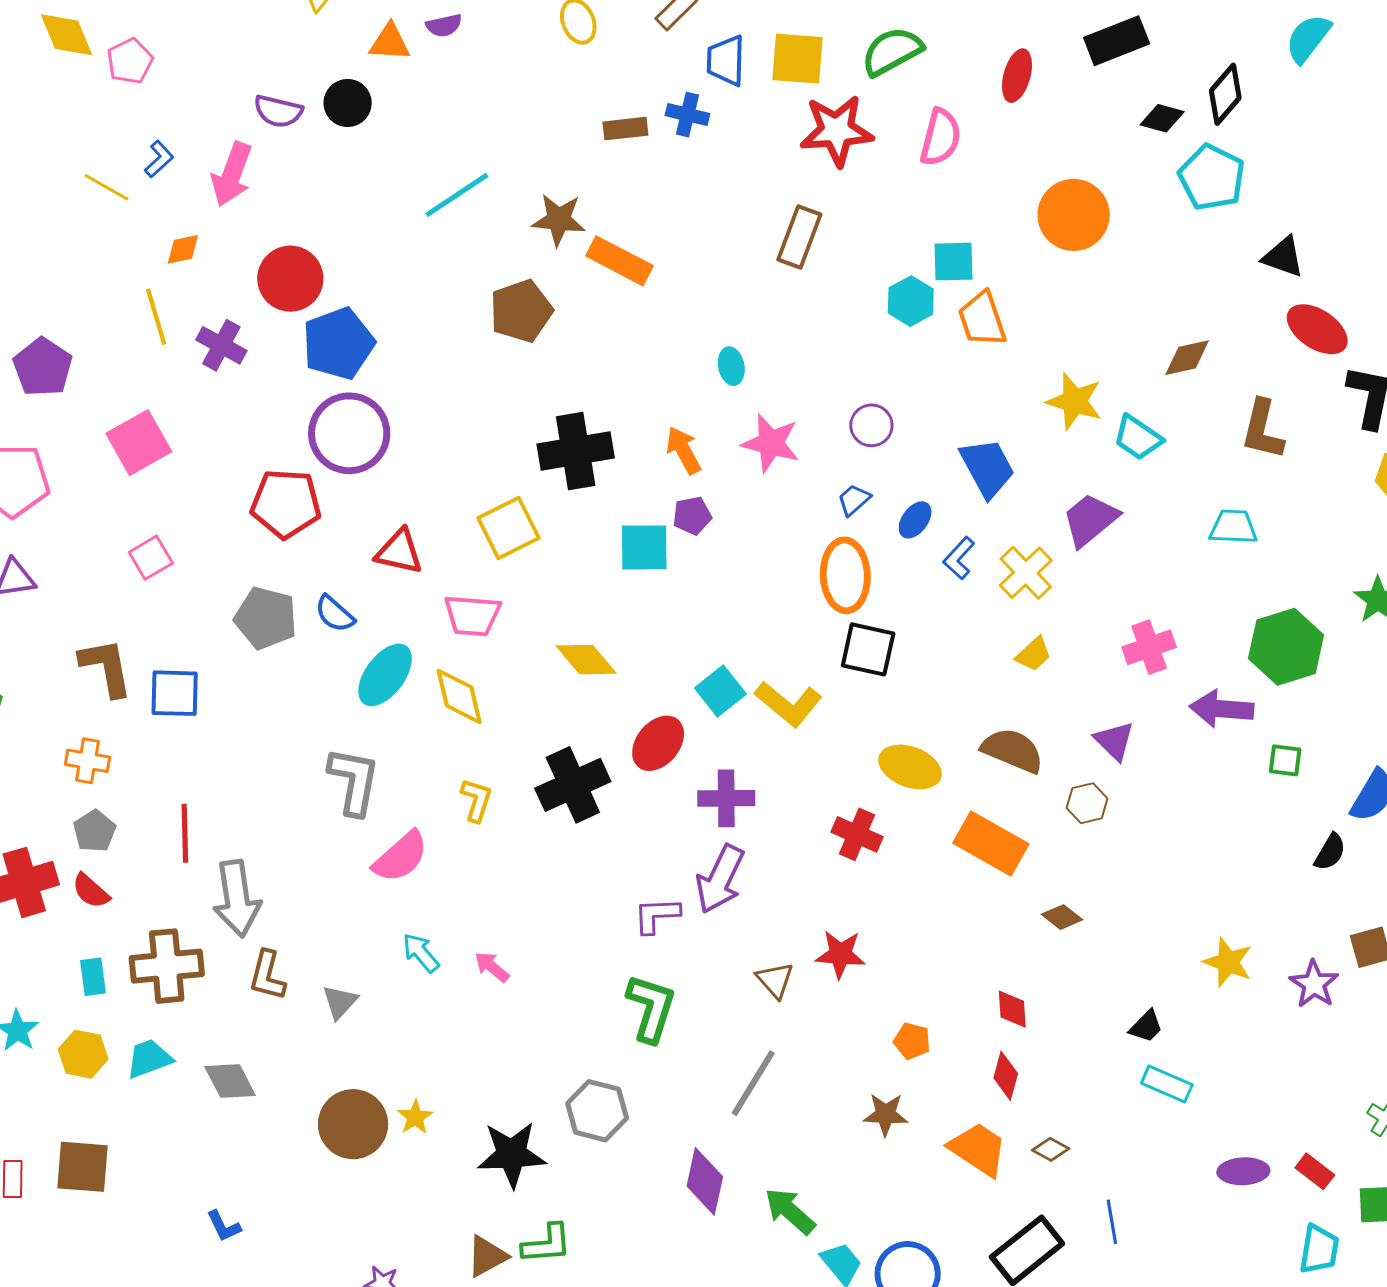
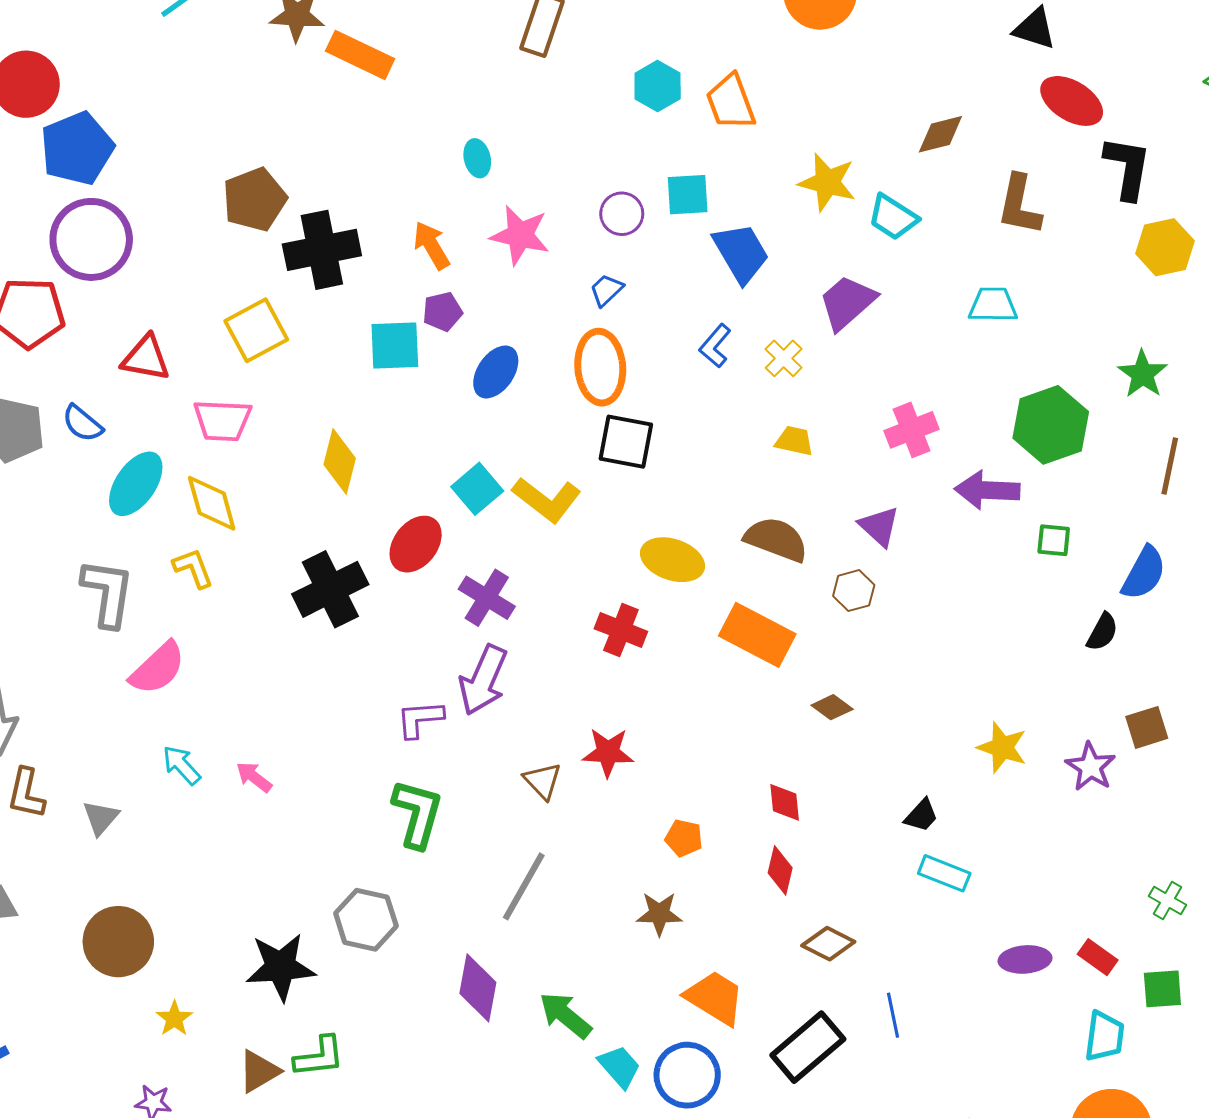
cyan square: (954, 262) -> (688, 195), moved
brown pentagon: (521, 311) -> (255, 200), moved
blue ellipse: (915, 520) -> (496, 372), moved, size x1.4
yellow cross: (1026, 573) -> (784, 358), size x0.7
yellow trapezoid: (1034, 654) -> (794, 441), turned -123
yellow diamond: (586, 660) -> (340, 461), turned 56
purple cross: (726, 798) -> (487, 598), turned 34
yellow L-shape: (476, 800) -> (193, 568), moved, turned -36
yellow star: (415, 1117) -> (174, 1019), moved
orange trapezoid: (978, 1149) -> (715, 998), moved
brown diamond: (1051, 1149) -> (828, 944), size x1.4

